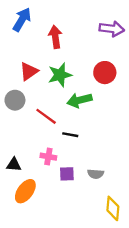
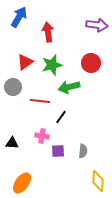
red line: (46, 116) -> (40, 101), turned -30
black line: (70, 135) -> (61, 117), turned -64
gray semicircle: (96, 174) -> (83, 151), turned -88
orange ellipse: (25, 191) -> (22, 183), moved

